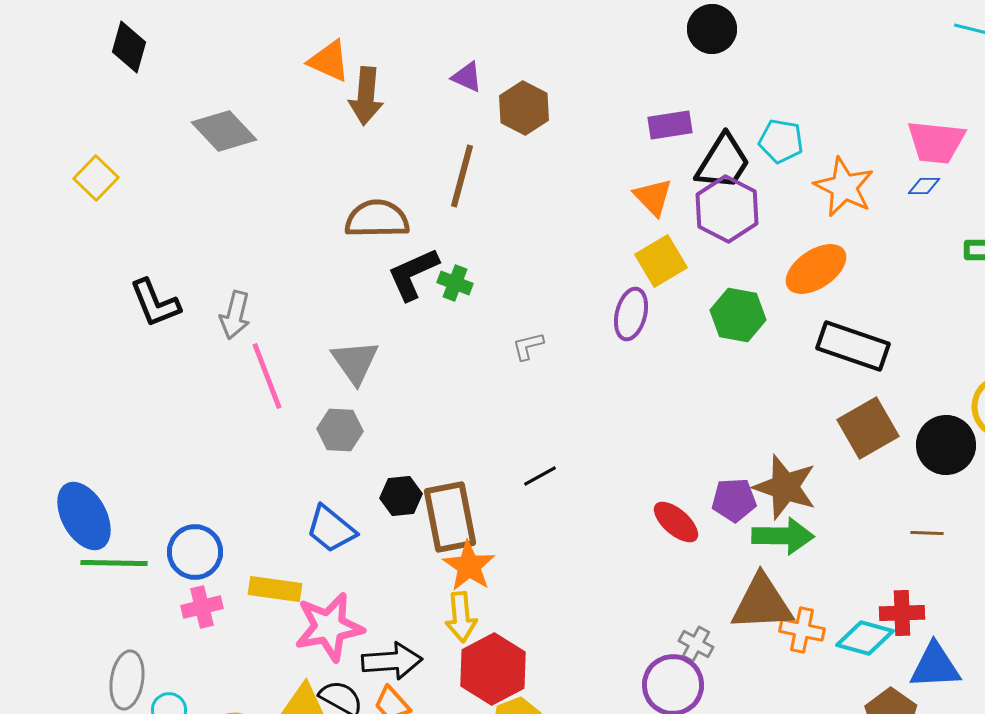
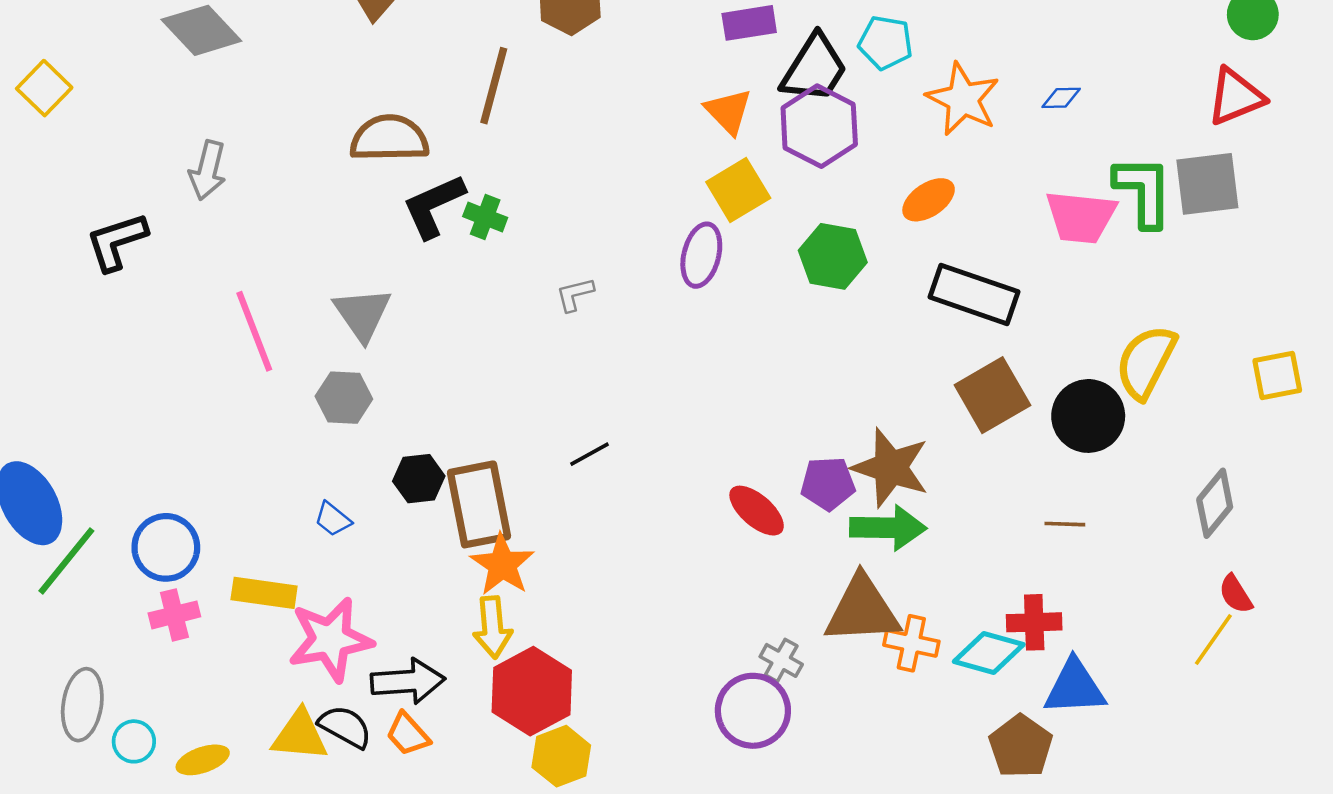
pink trapezoid: (936, 142) -> (1081, 217), moved
orange ellipse: (816, 269) -> (929, 200), size x0.7
black L-shape: (155, 303) -> (117, 242), turned 94
gray arrow: (235, 315) -> (208, 170), moved
blue trapezoid: (331, 529) -> (333, 519), size x0.6
green line: (114, 563) -> (66, 561), turned -52

